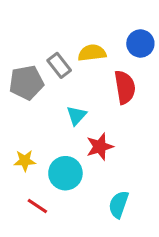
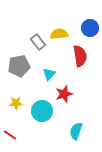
gray pentagon: (26, 83) -> (19, 66), moved
red line: (37, 206) -> (10, 135), moved

